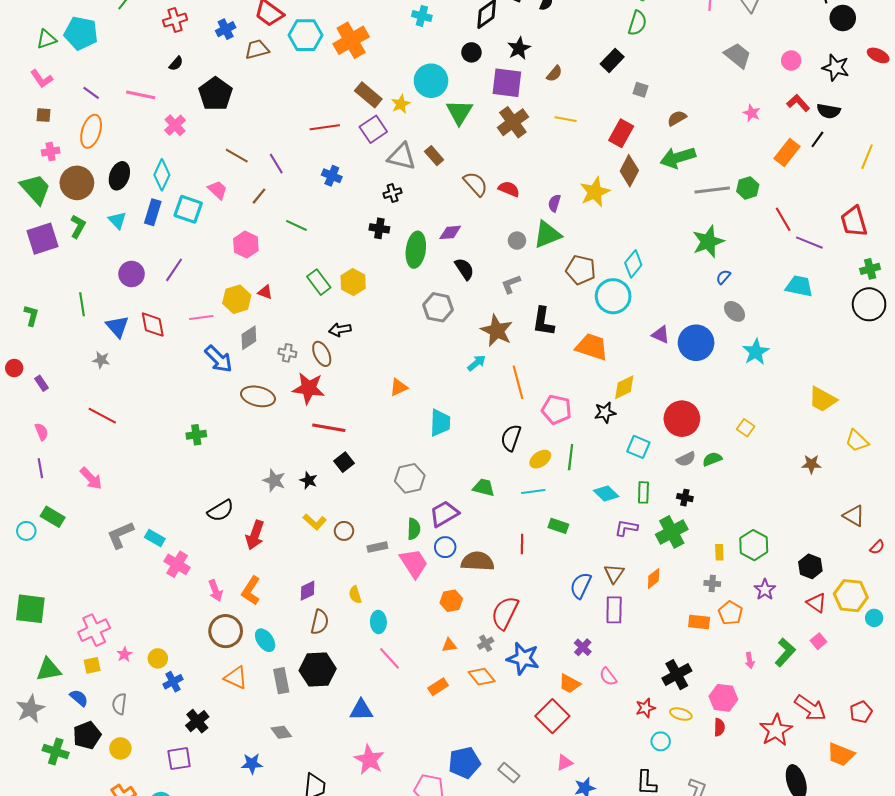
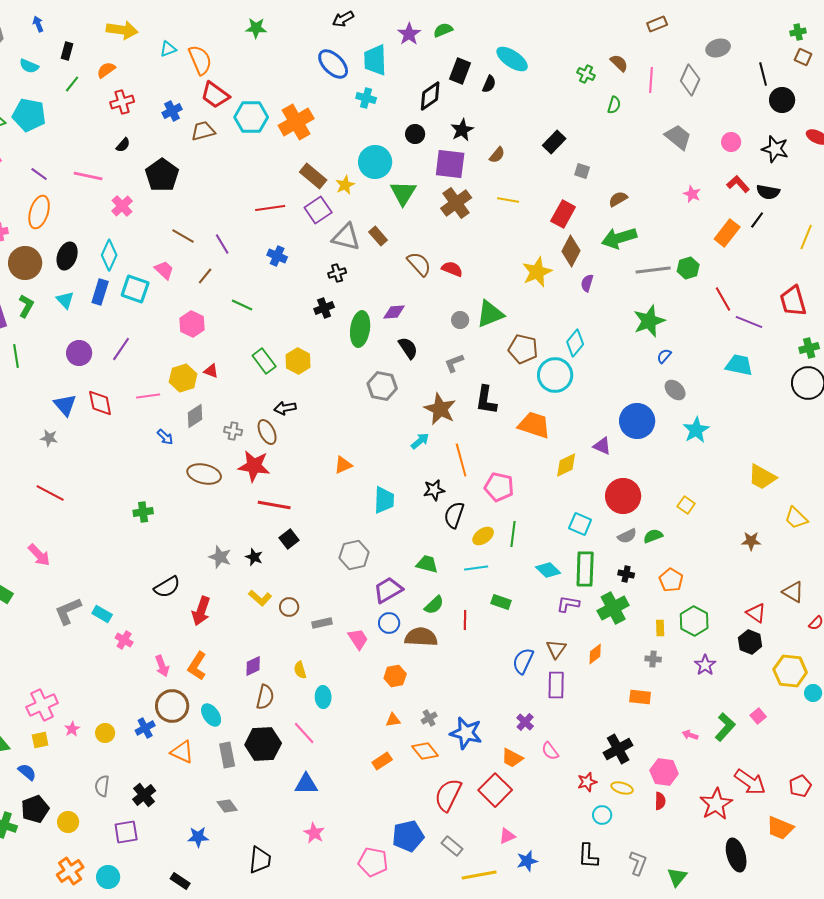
green semicircle: (637, 23) -> (614, 105), moved, size x0.7
purple semicircle: (554, 203) -> (587, 283), moved
black cross: (379, 228) -> (324, 308), turned -30
green line: (82, 304) -> (16, 356), moved
purple triangle: (661, 335) -> (602, 446), moved
blue arrow: (219, 359) -> (165, 437), size x0.6
black star: (605, 413) -> (434, 490), moved
green rectangle: (643, 492) -> (585, 569), size x1.6
green semicircle: (414, 529) -> (434, 605), moved, turned 45
pink trapezoid: (414, 563) -> (358, 639), size x0.7
pink cross: (177, 564) -> (124, 640), size x0.7
red triangle: (816, 603) -> (756, 613), moved
red semicircle: (505, 613) -> (448, 795), moved
orange pentagon: (730, 613) -> (671, 580), moved
pink line: (390, 658) -> (304, 733), moved
pink arrow: (750, 660) -> (690, 735), turned 119
blue cross: (173, 682) -> (145, 728), moved
gray semicircle: (119, 704) -> (102, 786), moved
pink star: (369, 760) -> (314, 833), size x0.7

